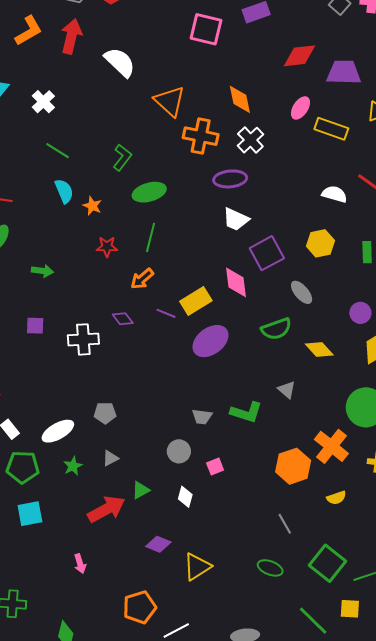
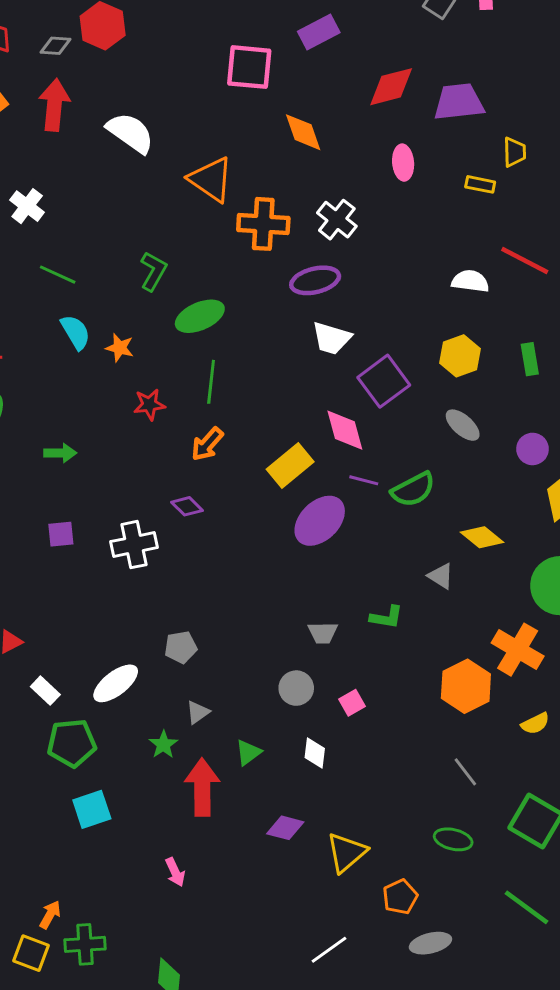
orange diamond: (240, 99) -> (303, 132), moved
pink ellipse: (300, 108) -> (403, 163), turned -30
yellow rectangle: (331, 129) -> (480, 184), moved, size x0.6
gray ellipse: (302, 292) -> (463, 425), moved
purple line: (166, 313) -> (364, 480), moved
yellow diamond: (319, 349) -> (482, 537), moved
green L-shape: (246, 412) -> (387, 617), size x0.7
green star: (73, 466) -> (163, 745), moved
red arrow: (106, 509) -> (202, 787), turned -54
orange pentagon: (140, 607) -> (400, 897), moved, size x0.7

